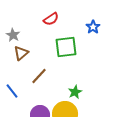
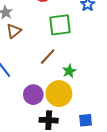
brown line: (39, 76) -> (48, 57), moved

